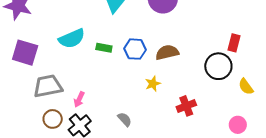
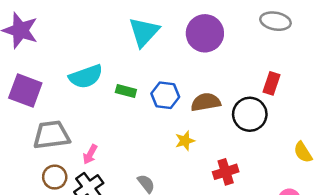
red rectangle: (234, 43) -> (271, 83), moved
black circle: (218, 66) -> (250, 114), moved

